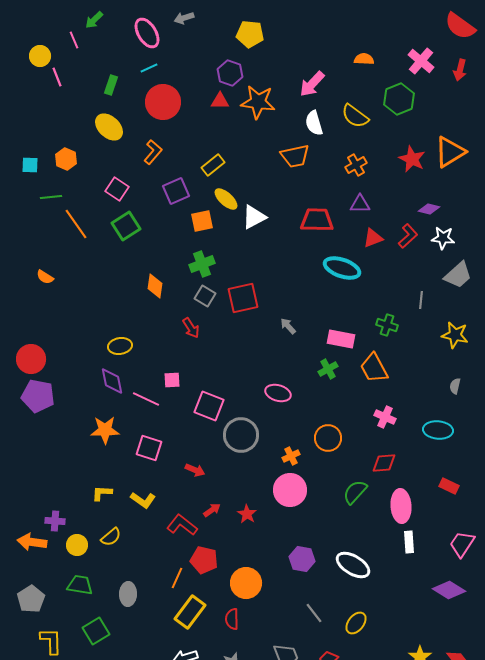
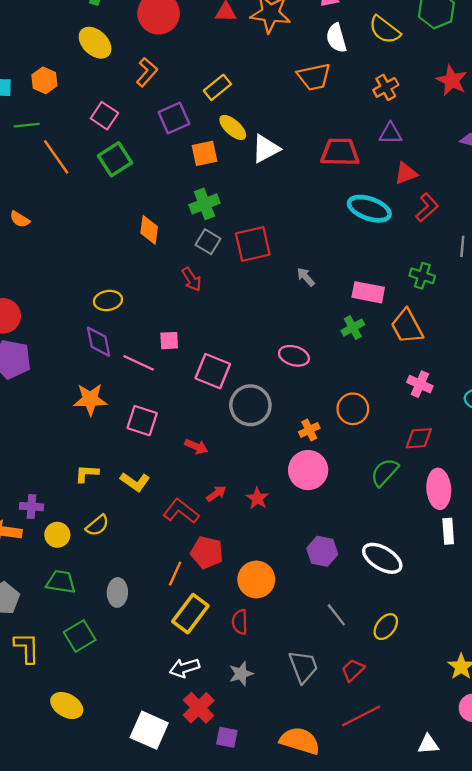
red L-shape: (408, 236) -> (427, 208), moved

